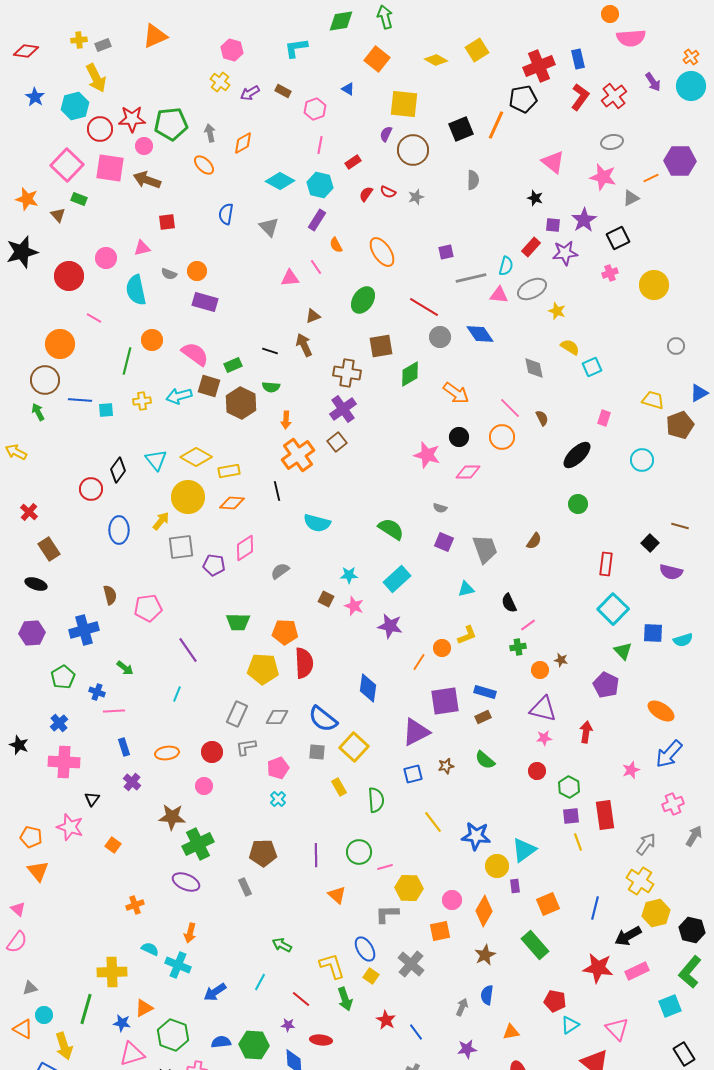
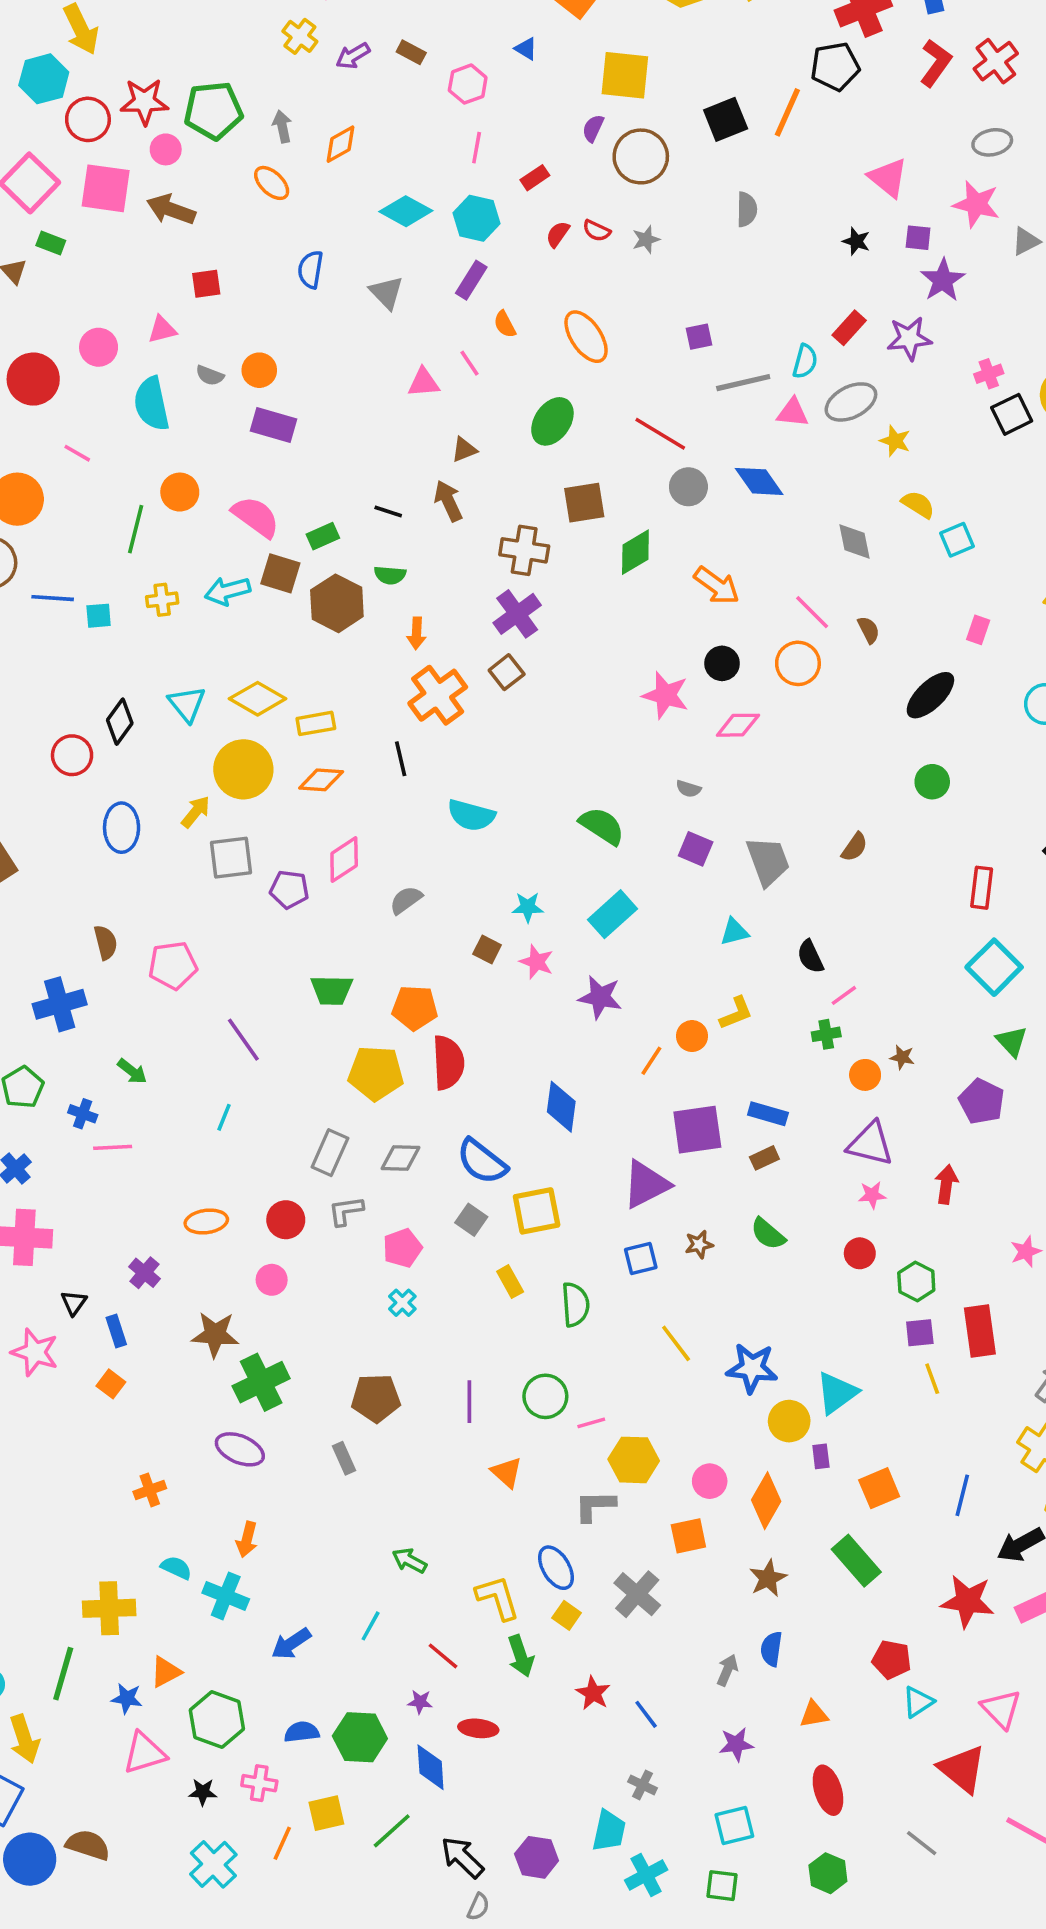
purple square: (553, 225) -> (918, 238), moved
black square: (618, 238) -> (1012, 414), moved
blue rectangle: (124, 747) -> (116, 1331), moved
yellow square: (354, 747) -> (537, 1211), turned 36
gray square: (317, 752) -> (471, 1220), turned 30

